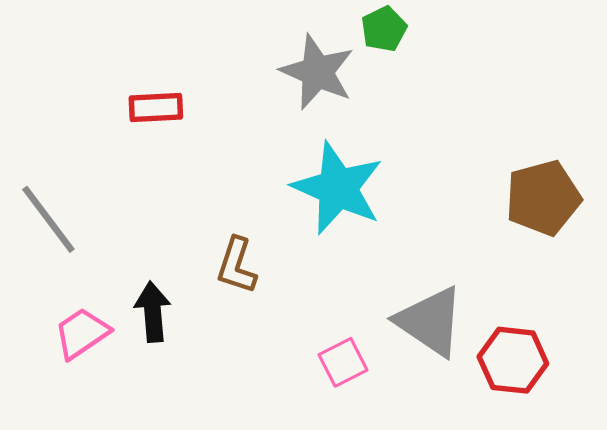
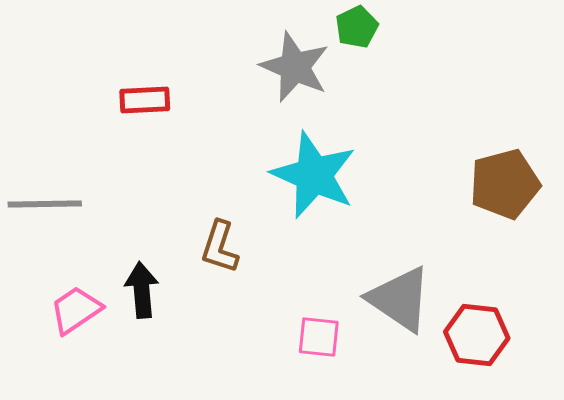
gray line: (48, 219) -> (45, 204), turned -54
pink square: (343, 362) -> (319, 337), turned 33

